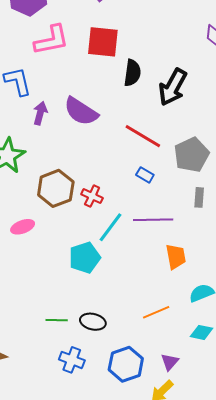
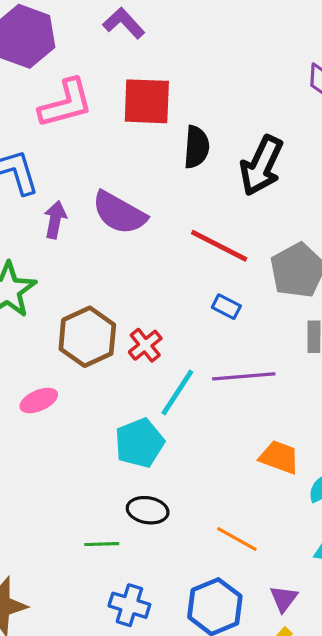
red cross: (92, 196) -> (145, 345), turned 30
orange trapezoid: (176, 257) -> (279, 457), moved, turned -56
orange line: (156, 312) -> (237, 539), moved, turned 56
black ellipse: (93, 322) -> (148, 510), moved

